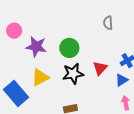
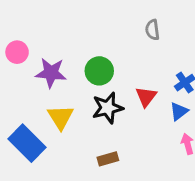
yellow triangle: (40, 77) -> (60, 117), turned -30

